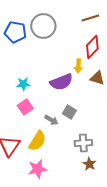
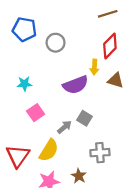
gray circle: (43, 26) -> (56, 43), moved, size x0.7
cyan star: (23, 84) -> (24, 84), moved
gray arrow: (51, 120) -> (64, 127), turned -72
brown star: (89, 164) -> (79, 176), moved

